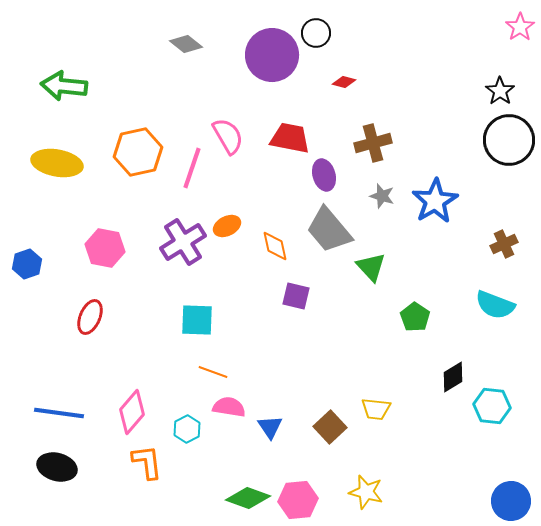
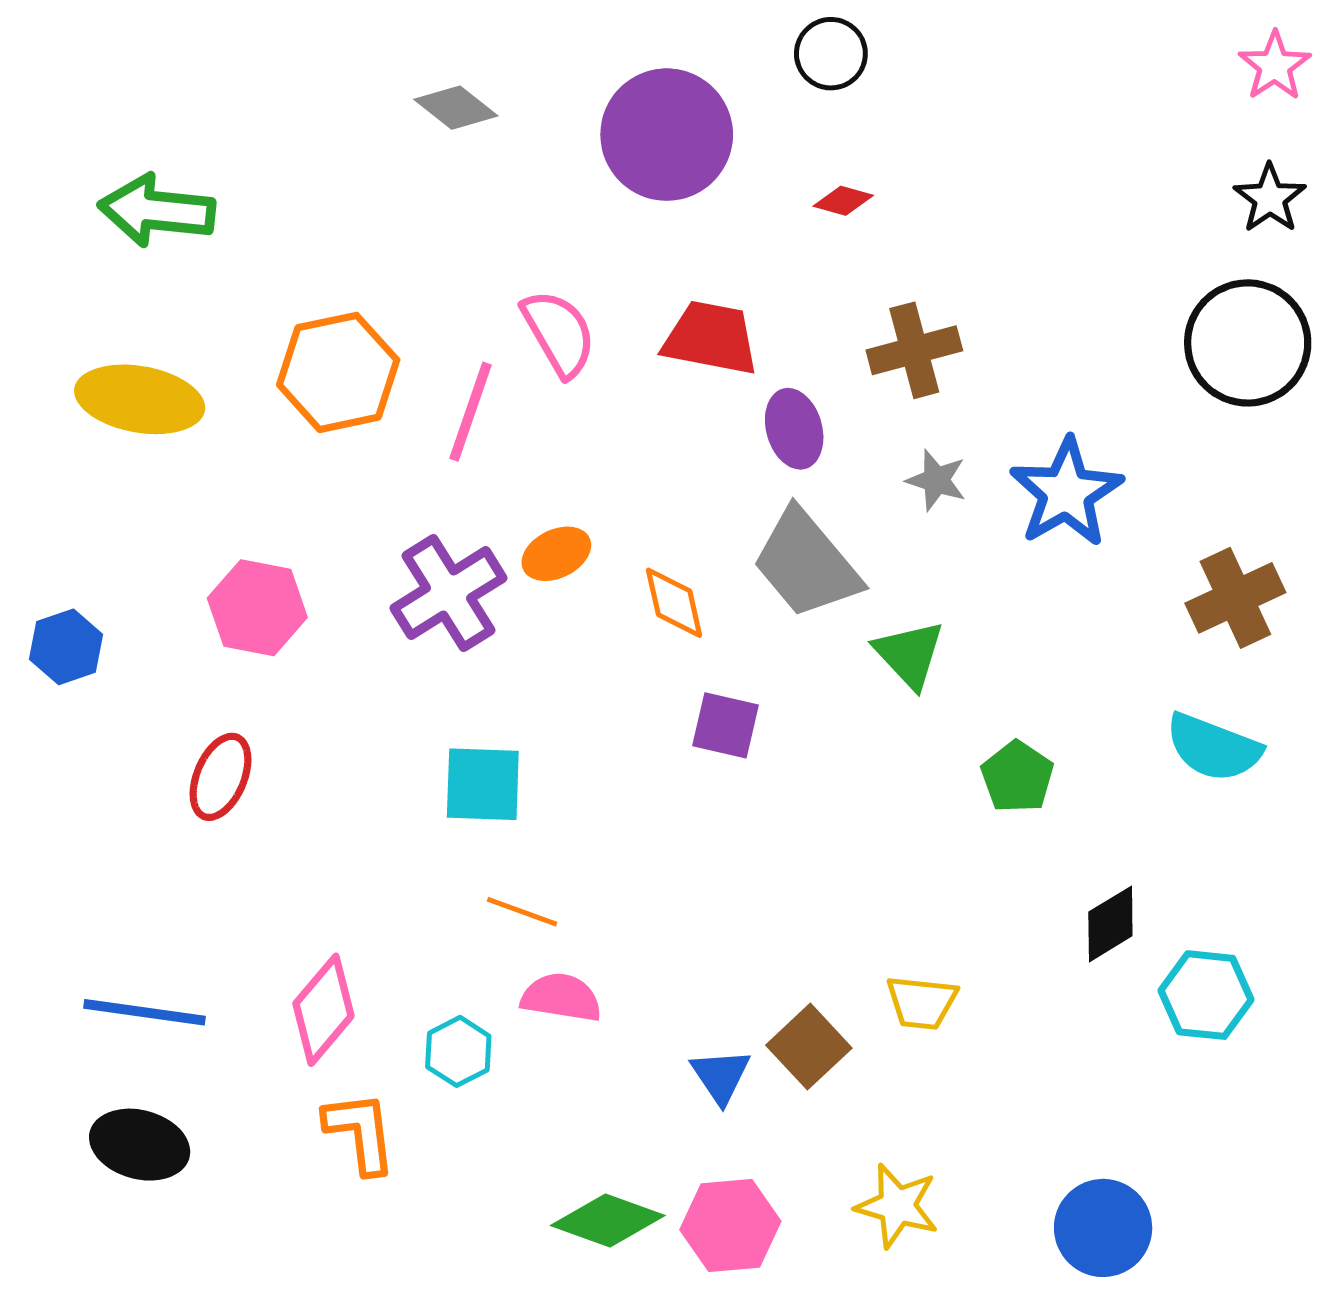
black circle: (316, 33) -> (831, 54), moved
black star: (500, 91) -> (1270, 198), moved
brown cross: (504, 244) -> (1235, 598), size x1.4
blue triangle: (270, 427) -> (721, 1076), moved
blue circle: (511, 501) -> (1103, 1228), moved

